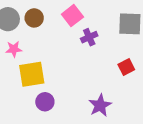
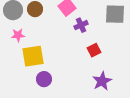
red square: (126, 67) -> (94, 50), moved
purple star: (100, 105) -> (102, 81), moved

